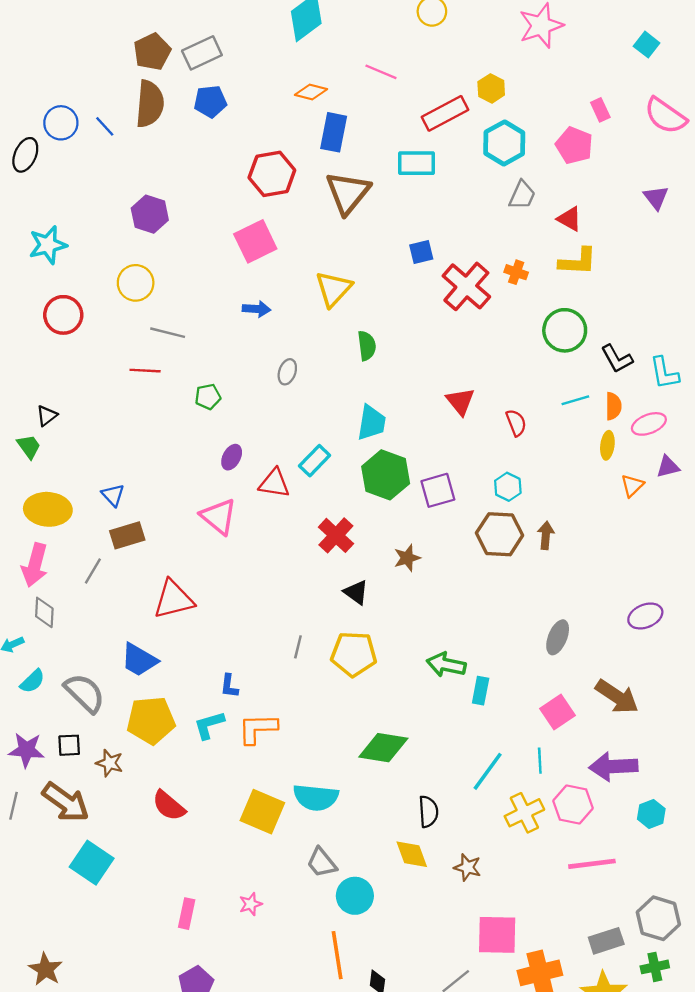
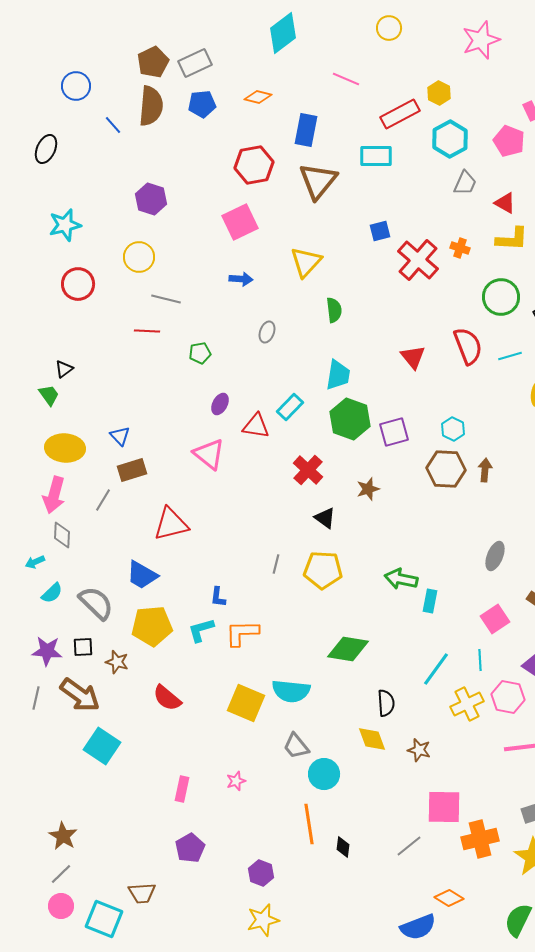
orange diamond: (311, 92) -> (258, 97), moved
blue circle: (61, 123) -> (76, 86), moved
red semicircle: (516, 423) -> (468, 346), moved, size x1.6

